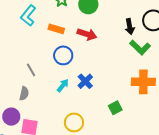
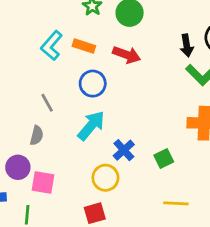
cyan L-shape: (28, 16) -> (52, 46), moved
blue cross: (85, 81) -> (124, 150), moved
cyan arrow: (63, 86) -> (91, 126), size x1.6

